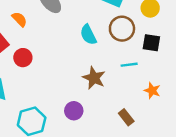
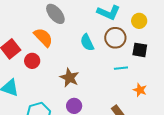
orange semicircle: (19, 19) -> (43, 37), moved, size x1.5
brown star: (94, 78) -> (69, 78), moved

